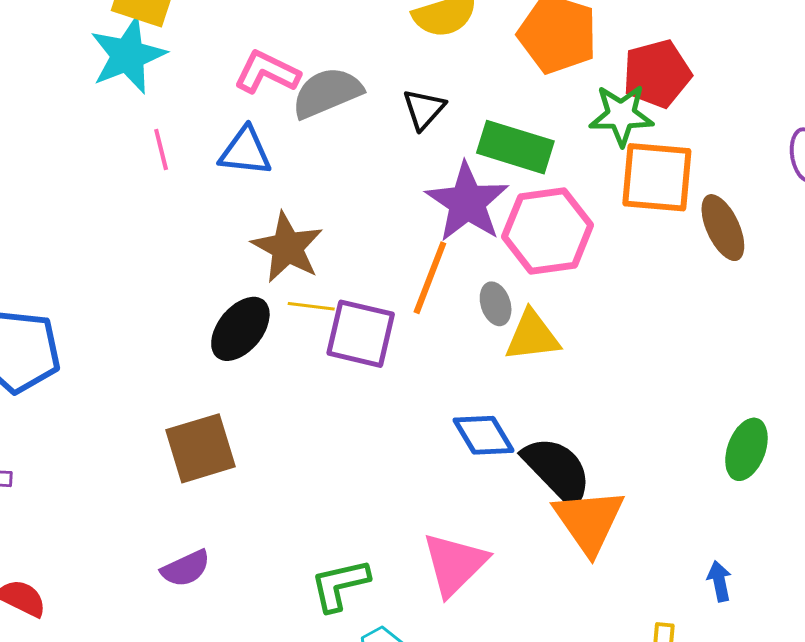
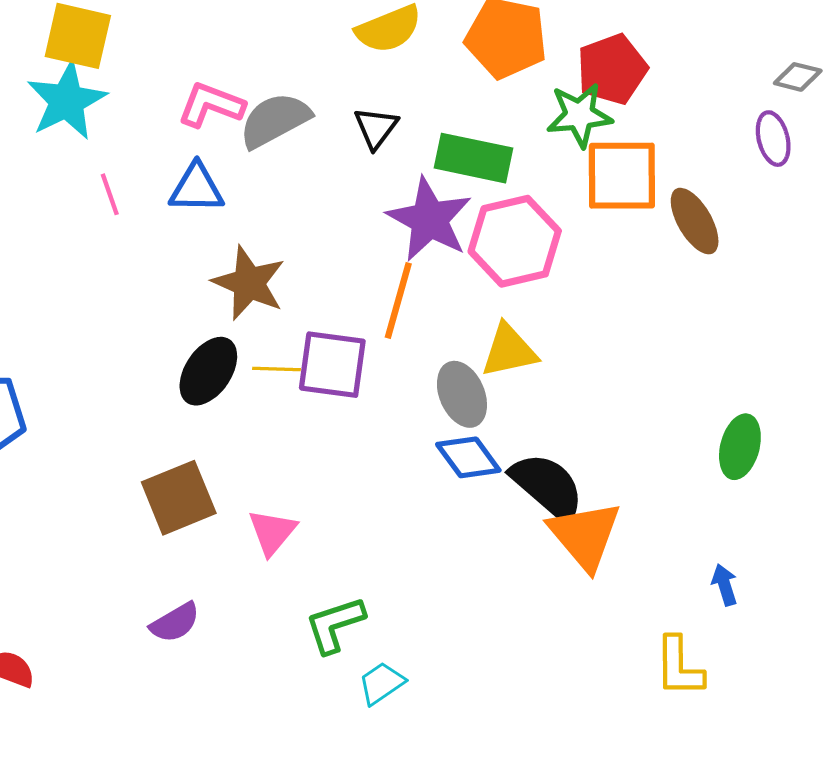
gray ellipse: (496, 304) -> (462, 394), moved, size x1.5
yellow line: (311, 306) -> (277, 369), moved
pink triangle: (455, 564) -> (272, 532), moved, size x0.7

